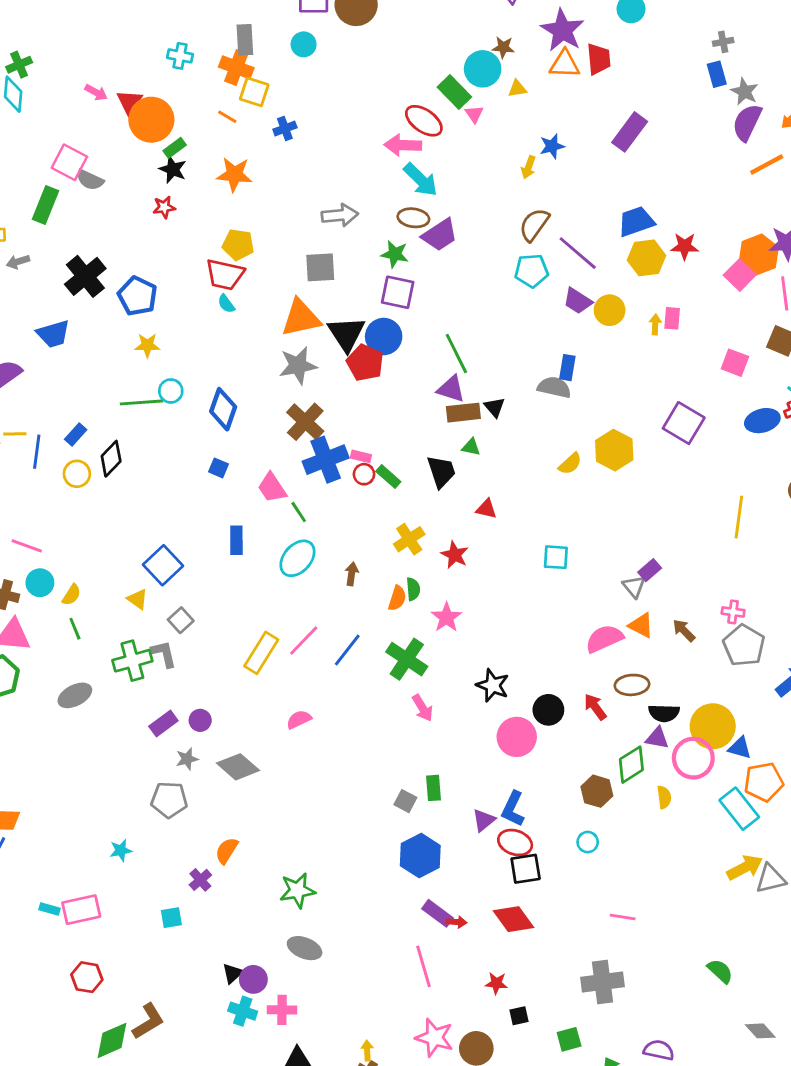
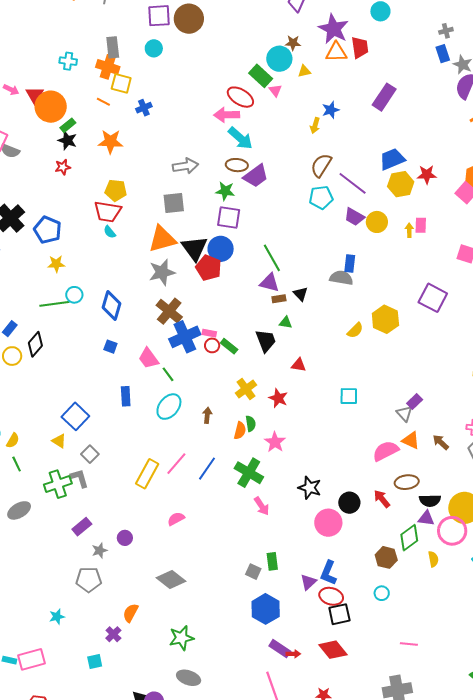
brown rectangle: (463, 413) -> (279, 299), size x0.6
purple circle: (200, 720) -> (125, 538), moved
gray diamond: (238, 767) -> (171, 580), moved

